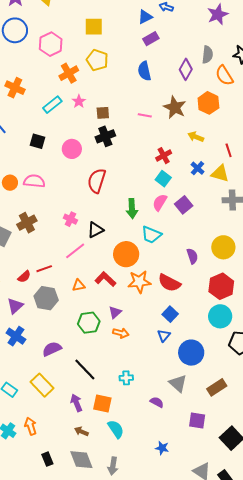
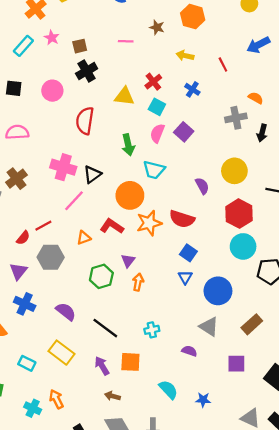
brown star: (175, 107) -> (157, 27), size x0.6
yellow triangle: (220, 174) -> (124, 96), moved
pink cross: (70, 219) -> (63, 167), size x1.6
orange arrow: (121, 333) -> (138, 282), turned -84
purple semicircle: (52, 349) -> (66, 312), turned 72
cyan semicircle: (116, 429) -> (168, 390), moved

